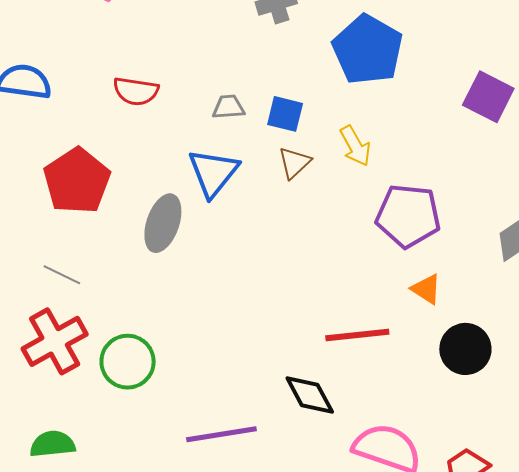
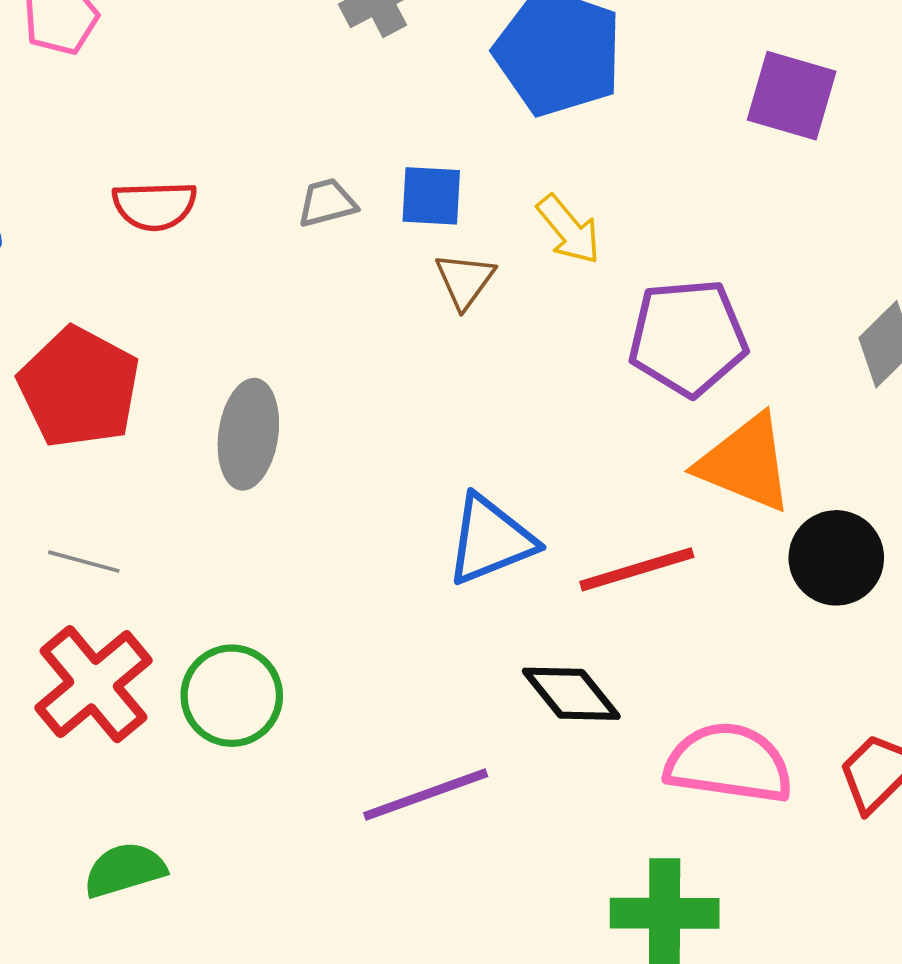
blue triangle: (213, 173) -> (490, 540), moved, turned 40
orange triangle: (426, 289) -> (745, 463), size x1.8

